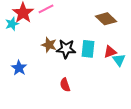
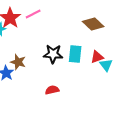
brown star: (49, 45) -> (18, 62), moved
red semicircle: (65, 85) -> (52, 90), turned 96

